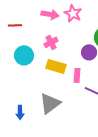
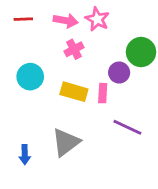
red line: (15, 25) -> (23, 19), moved
pink cross: (51, 42) -> (74, 49), moved
pink rectangle: (77, 75) -> (103, 93), moved

